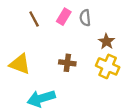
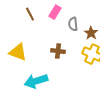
gray semicircle: (85, 18) -> (73, 24), moved

